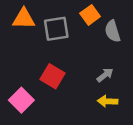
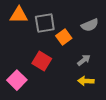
orange square: (90, 15) -> (64, 37), moved
gray semicircle: (113, 31) -> (90, 25), turned -96

